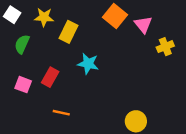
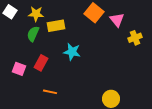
yellow rectangle: (68, 32) -> (56, 26), turned 54
green semicircle: (22, 44) -> (33, 34), moved

